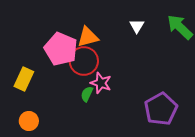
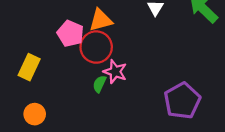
pink pentagon: (61, 49) -> (70, 34), size x0.7

